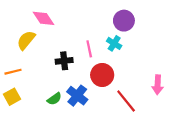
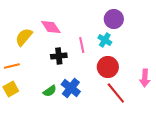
pink diamond: (43, 18) -> (51, 27), moved
red circle: (102, 75) -> (108, 67), moved

